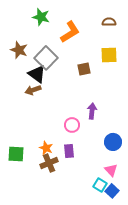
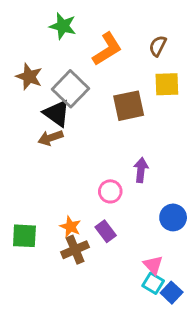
brown semicircle: (109, 22) -> (158, 46), moved, turned -64
brown square: (84, 69) -> (129, 106), size x1.5
purple rectangle: (69, 151) -> (106, 231), turned -32
pink triangle: (111, 170) -> (153, 265), moved

